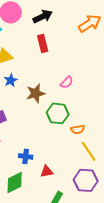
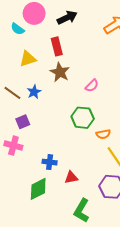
red rectangle: (43, 43) -> (57, 46), moved
blue star: (11, 80) -> (34, 92), moved
brown star: (36, 93) -> (60, 72), moved, turned -30

